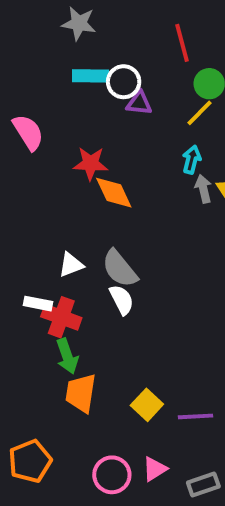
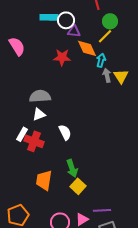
red star: (90, 163) -> (62, 57), moved
orange diamond: (114, 193) -> (87, 48), moved
gray semicircle: (120, 269) -> (40, 96), moved, turned 125
white rectangle: (38, 304) -> (22, 134), turned -72
green arrow: (67, 356) -> (72, 168), moved
purple line: (196, 416) -> (102, 210), moved

